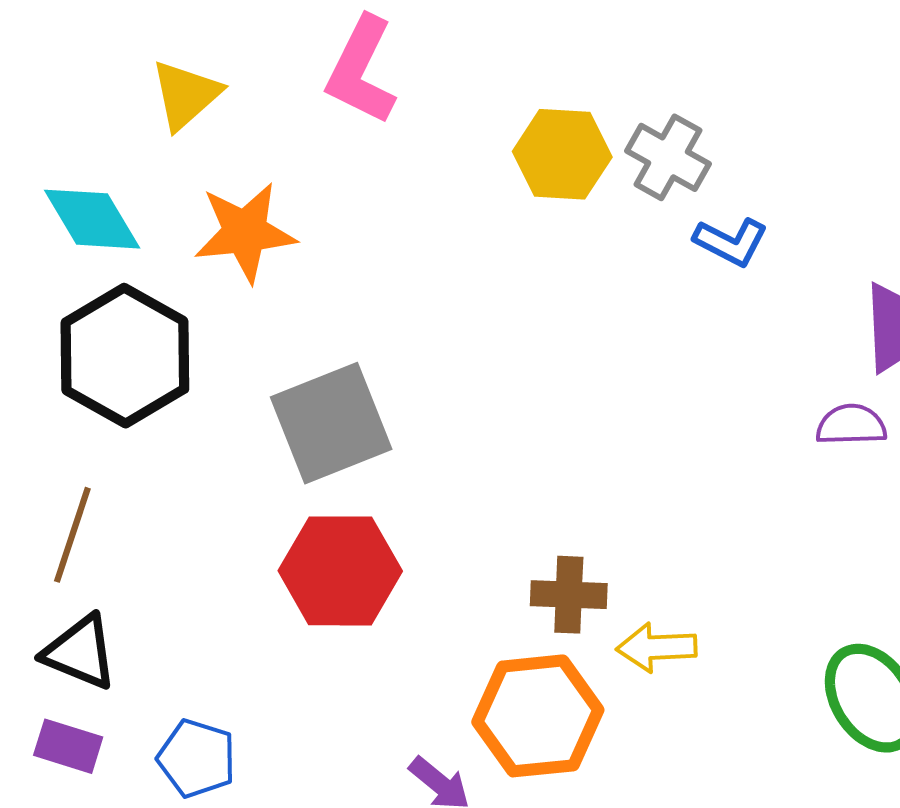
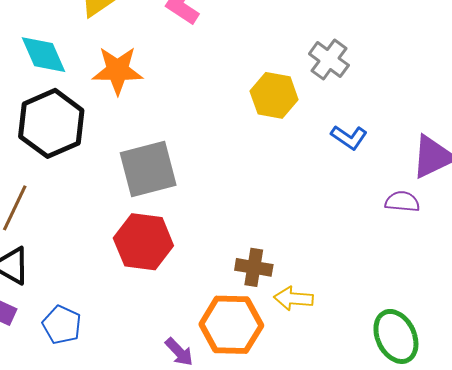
yellow hexagon: (562, 154) -> (274, 95), moved
blue L-shape: (731, 242) -> (349, 137), moved

